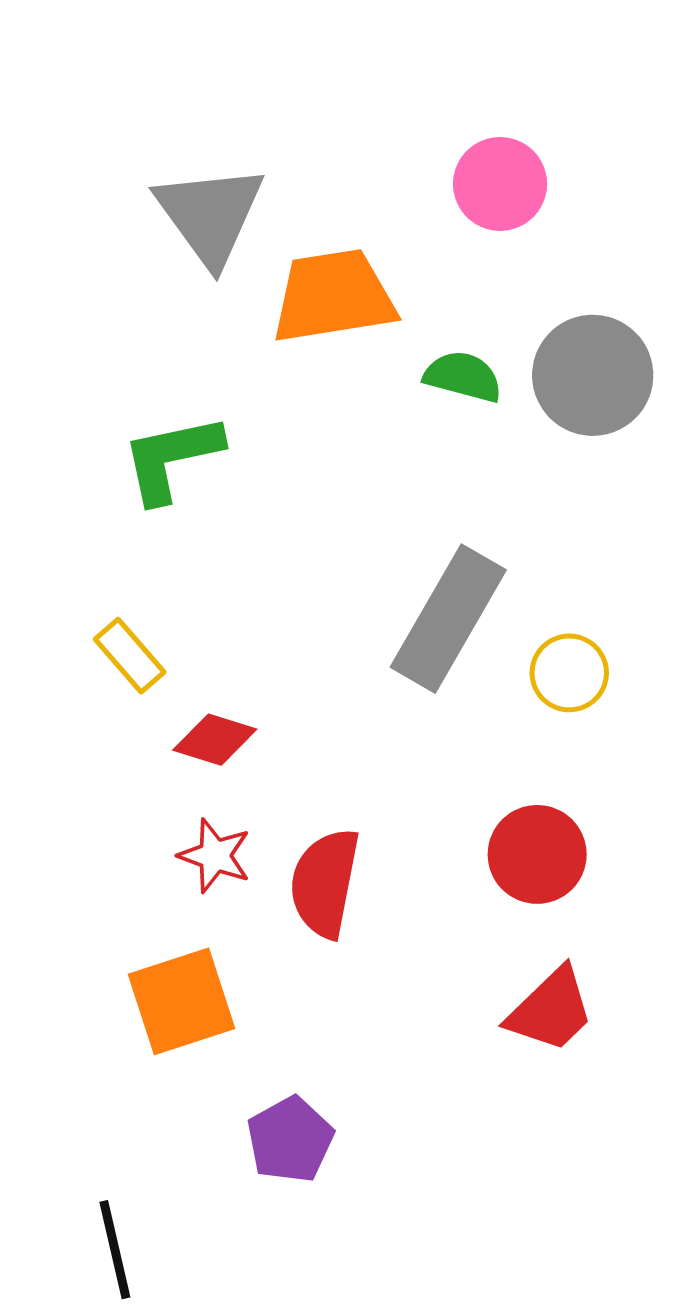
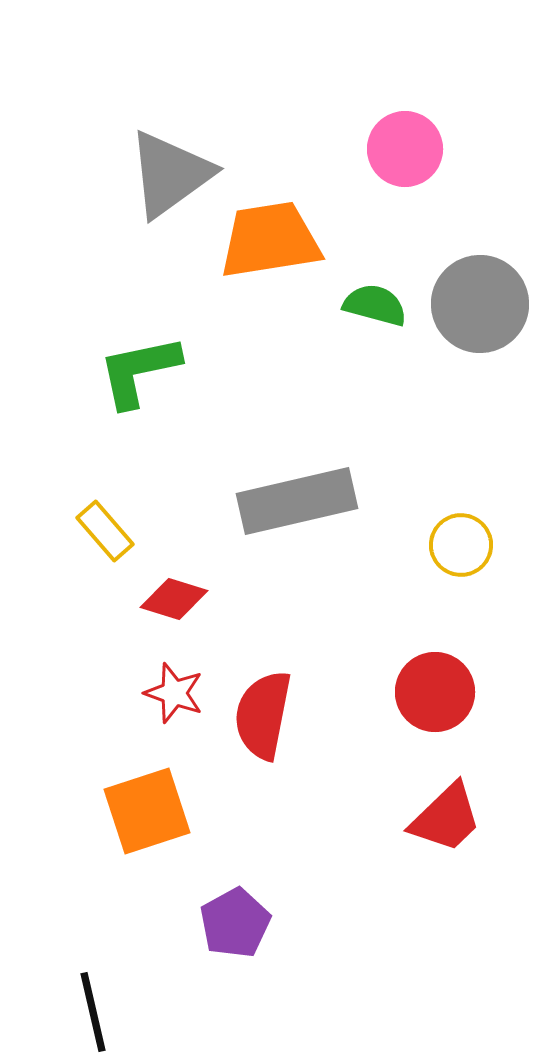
gray triangle: (210, 215) -> (170, 174), turned 30
gray rectangle: (448, 619) -> (297, 501), moved, turned 47

